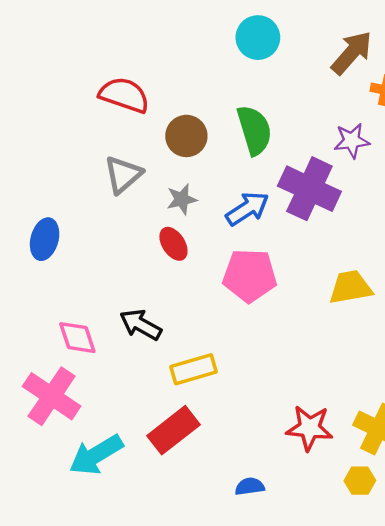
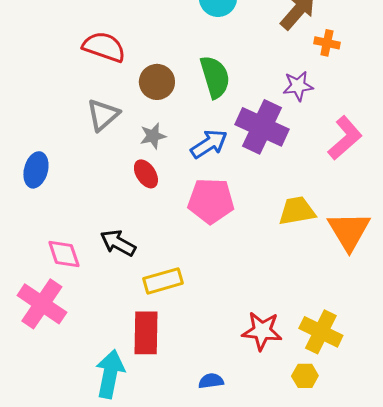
red rectangle: (173, 430) -> (146, 333), turned -51
cyan arrow: (96, 455) -> (110, 374), moved, turned 132

